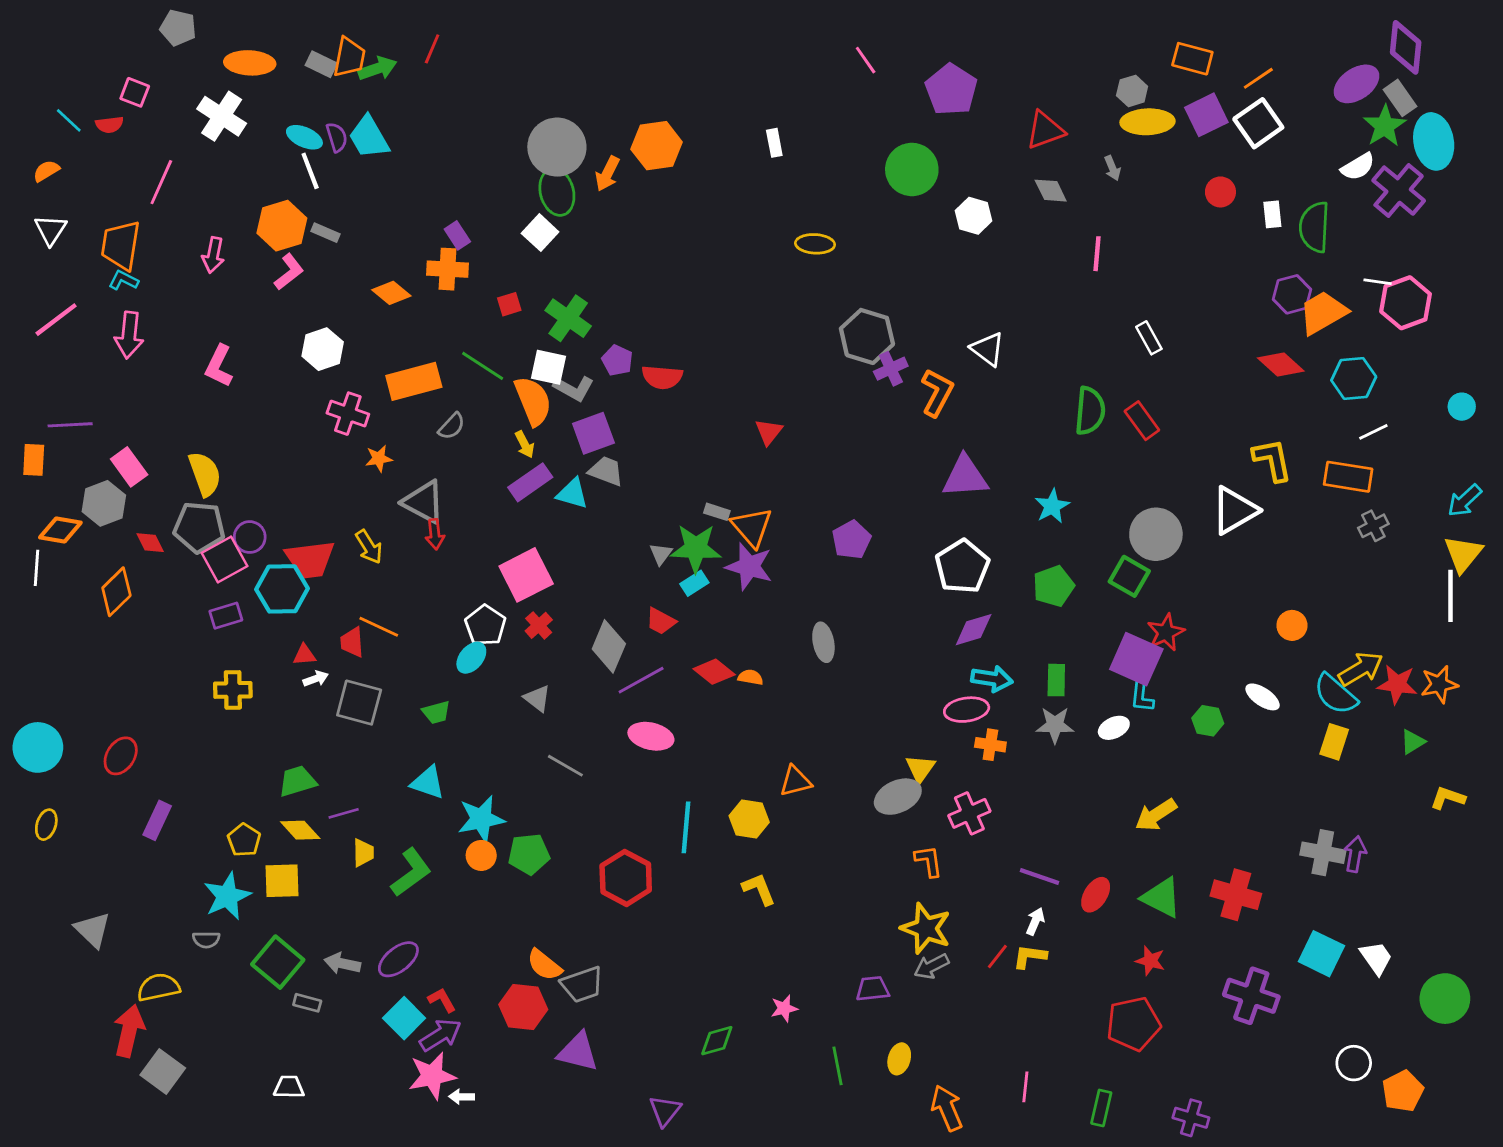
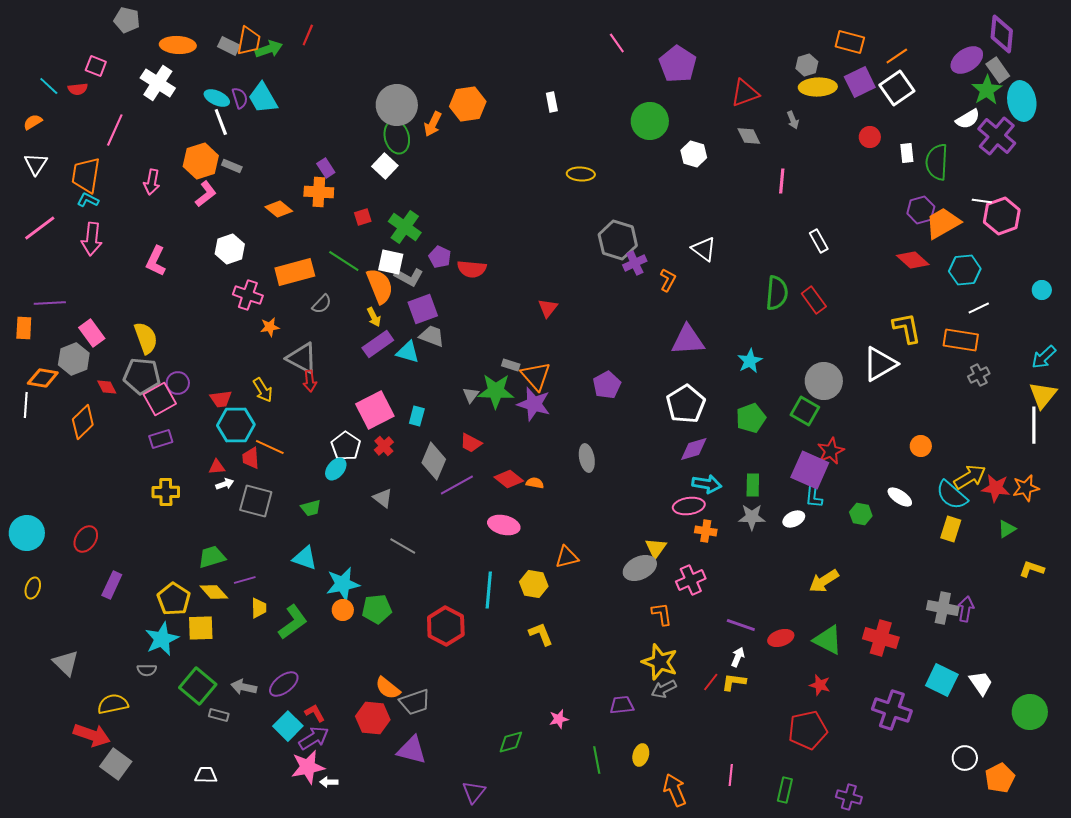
orange L-shape: (937, 393) -> (668, 280), size x0.7
red trapezoid: (310, 559) -> (221, 399), size x0.6
cyan rectangle: (694, 583) -> (417, 416), moved, turned -42
cyan hexagon: (282, 589) -> (236, 425), moved
pink ellipse: (651, 736) -> (504, 525), moved
yellow pentagon: (244, 840) -> (174, 599), size x1.4
red ellipse: (1096, 895) -> (781, 638), turned 40
red arrow: (129, 1031) -> (92, 735), turned 96

